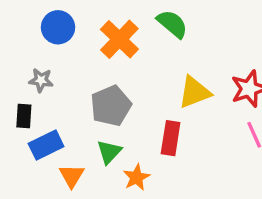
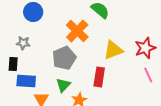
orange cross: (119, 39) -> (77, 31), moved
blue rectangle: (46, 145) -> (26, 81), turned 30

